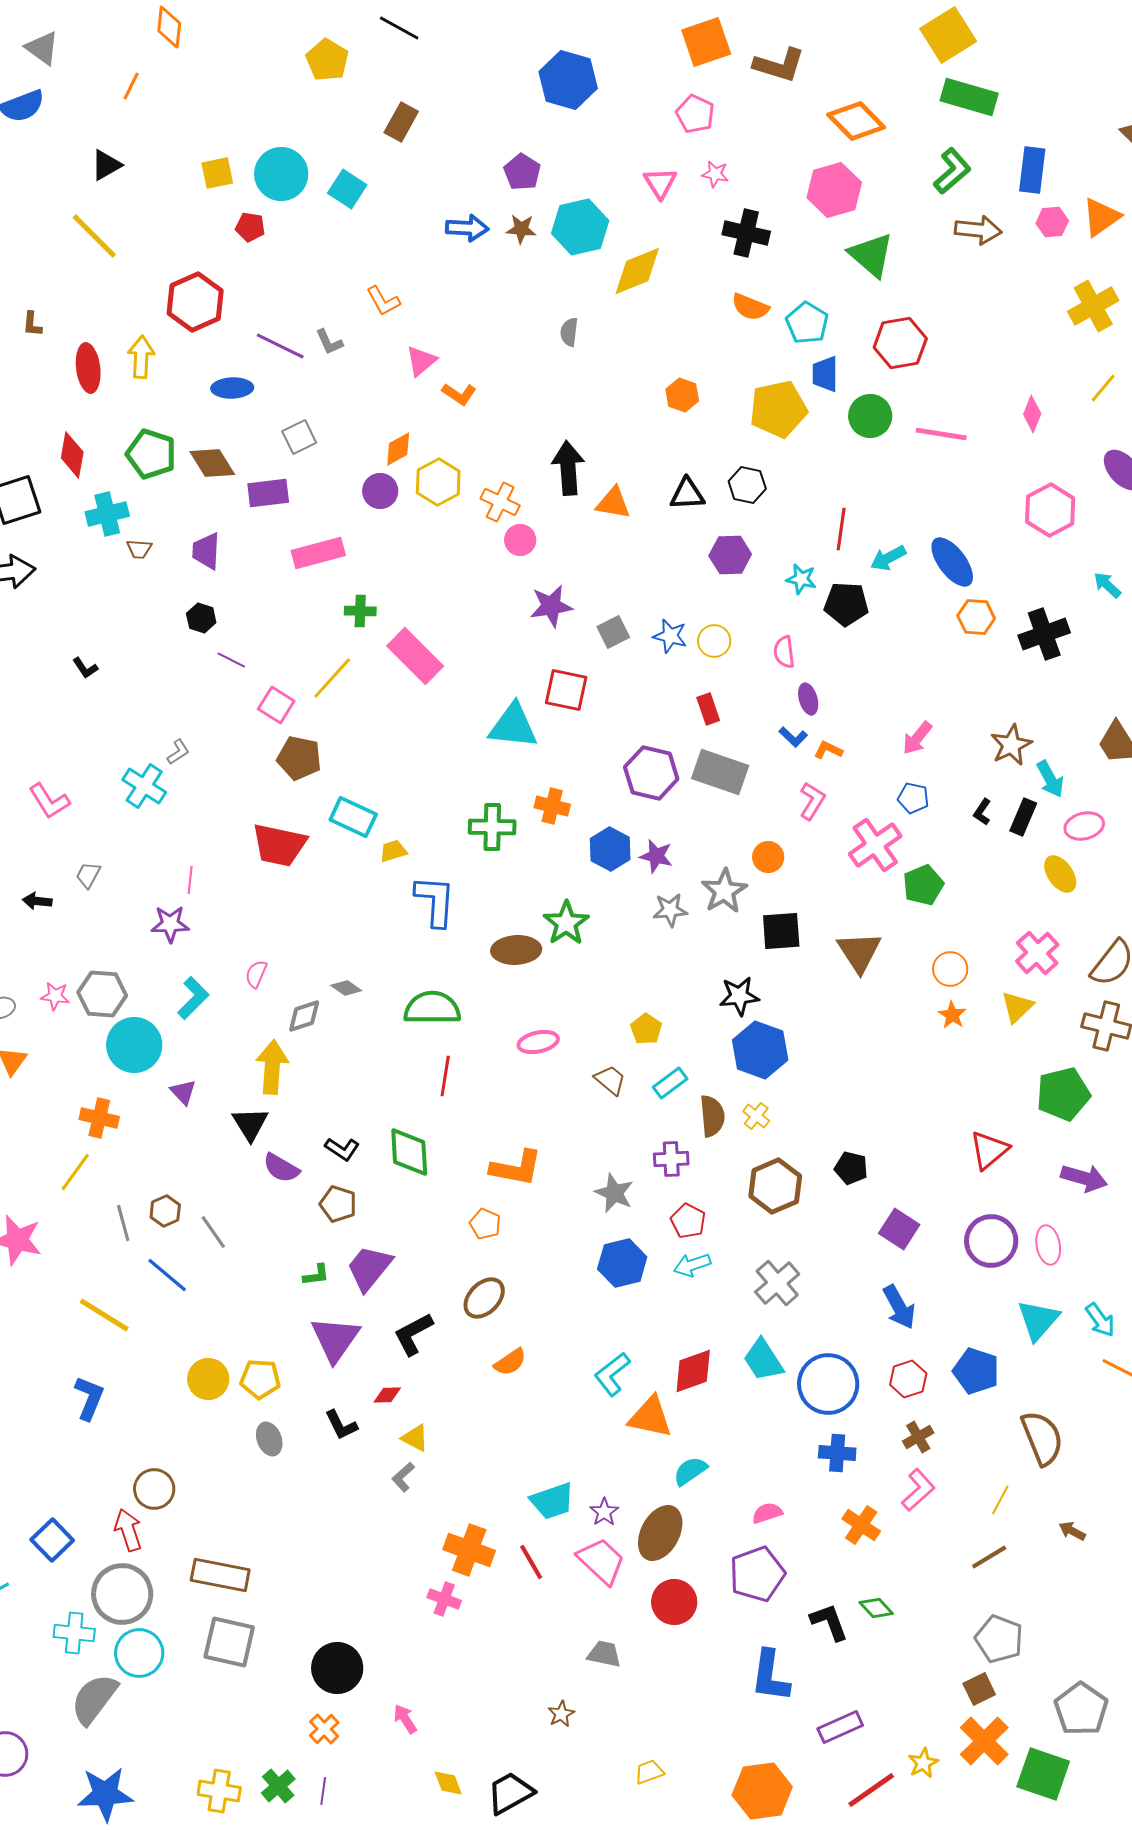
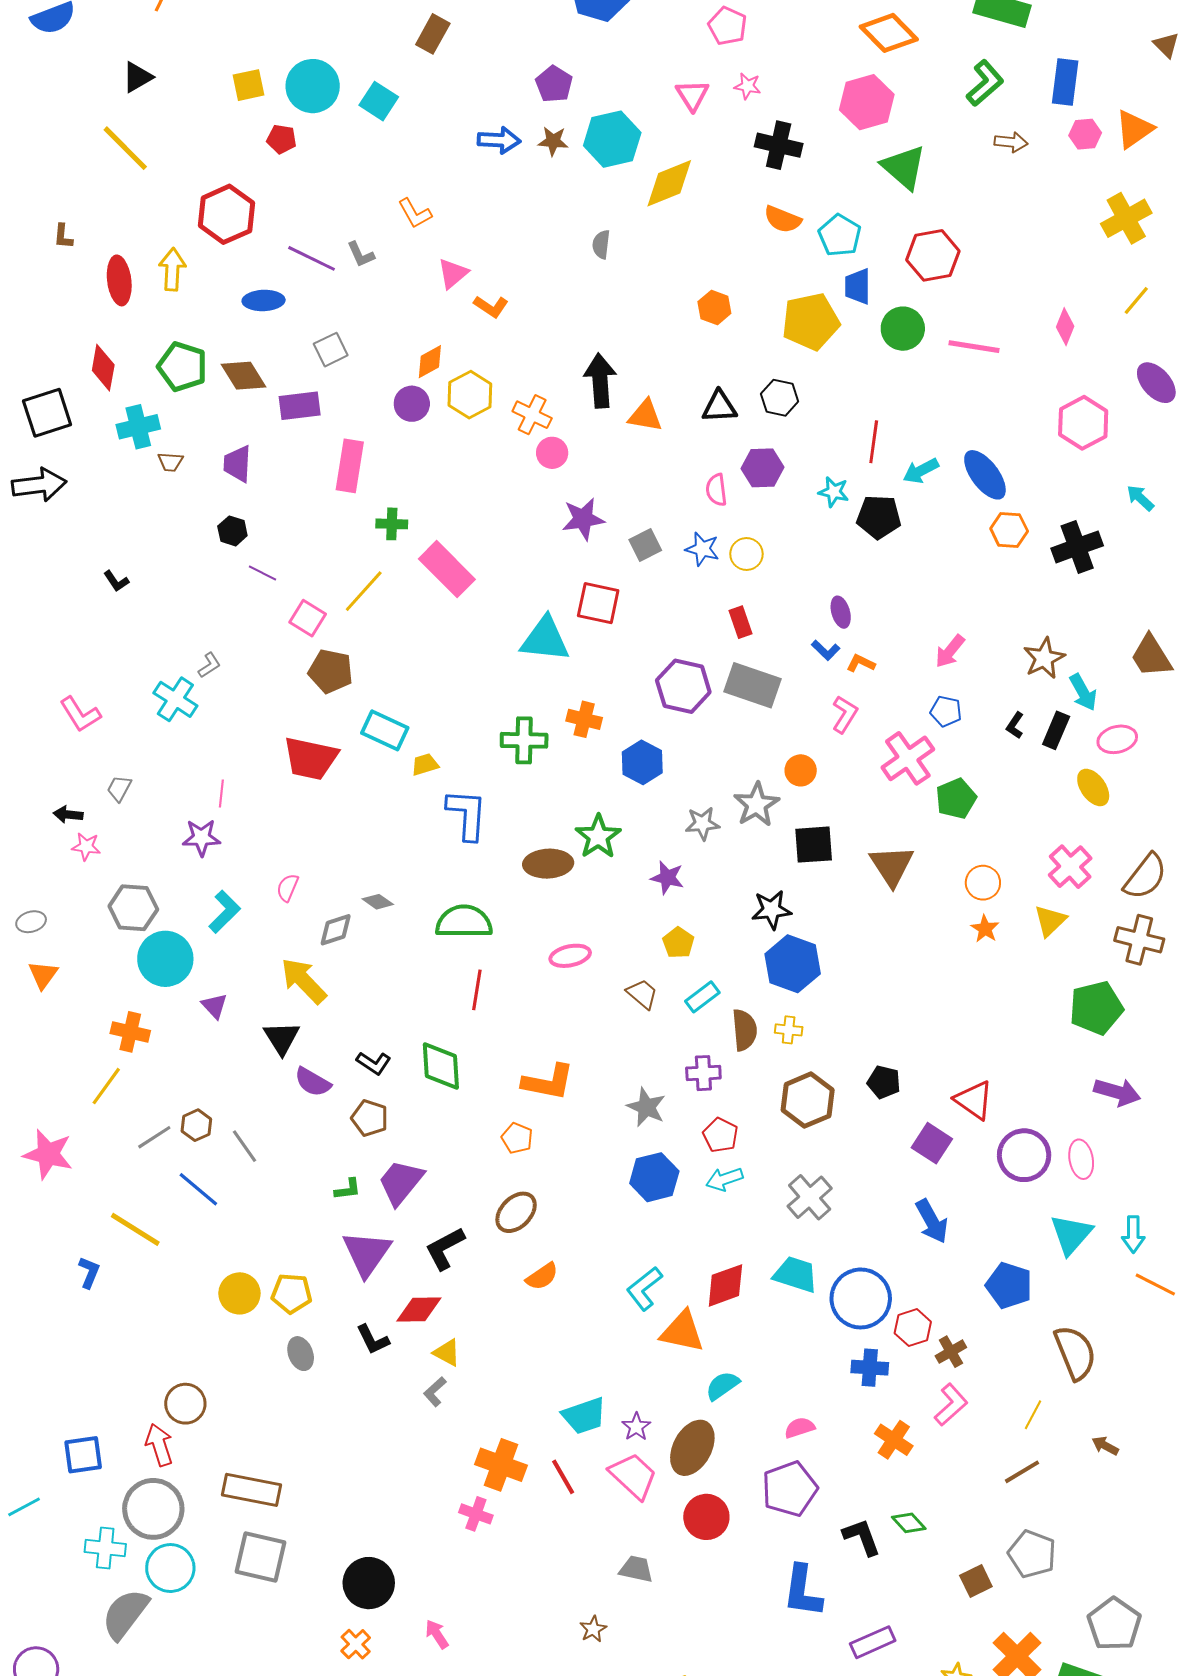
brown arrow: (978, 230) -> (1011, 142), size x0.7
pink rectangle: (318, 553) -> (350, 466), turned -66
pink semicircle: (784, 652) -> (716, 490), moved
purple star: (656, 856) -> (667, 878), moved
pink star: (55, 996) -> (86, 847), moved
yellow arrow: (272, 1067) -> (304, 981), turned -48
yellow cross: (756, 1116) -> (789, 1030), turned -32
red triangle: (989, 1150) -> (974, 1100), moved, turned -45
gray line: (123, 1223) -> (154, 1137), turned 72
cyan arrow: (1100, 1320) -> (1133, 1234), turned 36
cyan trapezoid: (763, 1360) -> (796, 1274), turned 141
red hexagon: (908, 1379) -> (913, 1328), moved
red diamond: (387, 1395) -> (419, 1310), size x1.6
blue L-shape: (89, 1398) -> (89, 1272), moved, size x0.7
blue square: (52, 1540) -> (83, 1455), turned 36
brown square: (979, 1689) -> (976, 1581), moved

